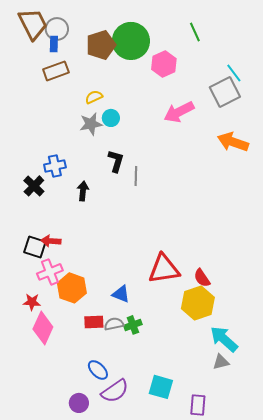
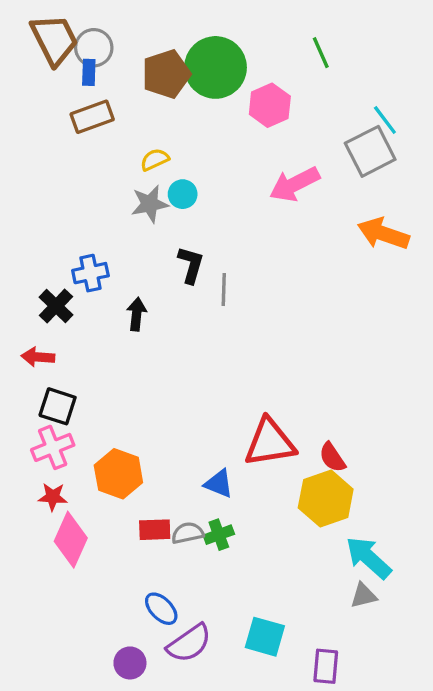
red arrow: (51, 241) -> (38, 357), moved
pink cross: (50, 272) -> (53, 447), moved
blue triangle: (121, 294) -> (219, 484), moved

